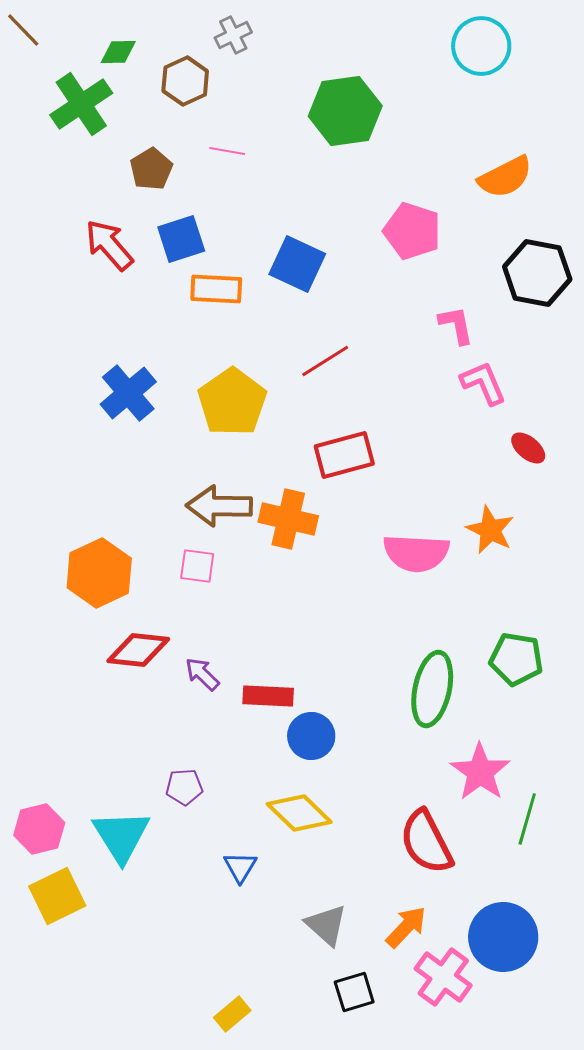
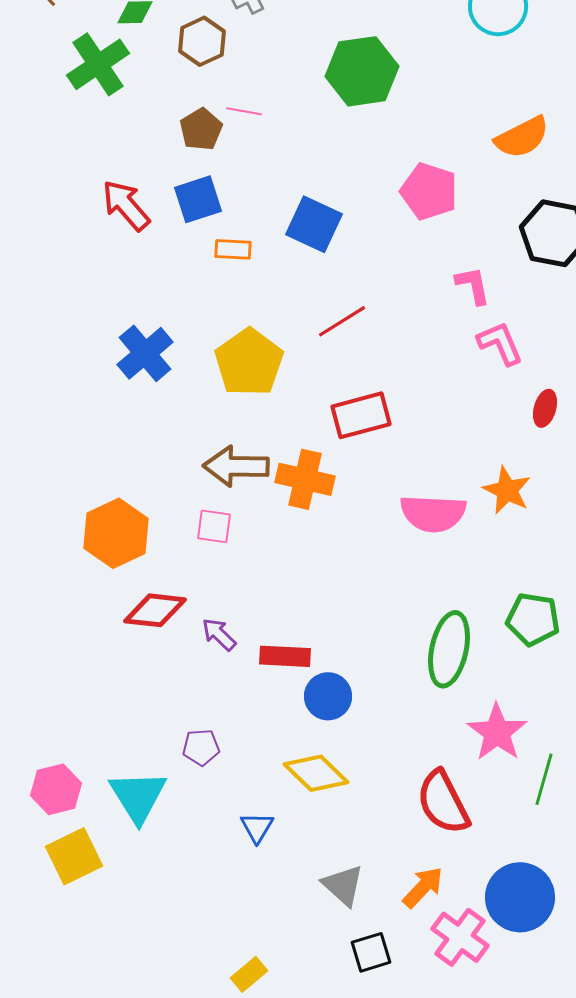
brown pentagon: (151, 169) -> (201, 129), moved
orange rectangle: (216, 289) -> (233, 249), size x0.7
red ellipse: (528, 448) -> (545, 408), turned 66

